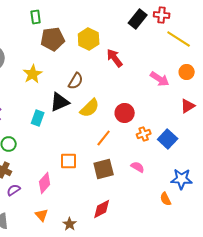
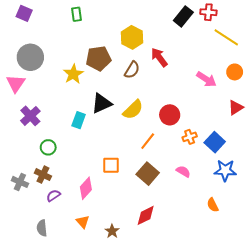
brown pentagon: (53, 39) -> (98, 58), moved
brown semicircle: (76, 81) -> (132, 70), moved
brown square: (104, 169) -> (148, 174), turned -35
blue star: (182, 179) -> (225, 170), moved

